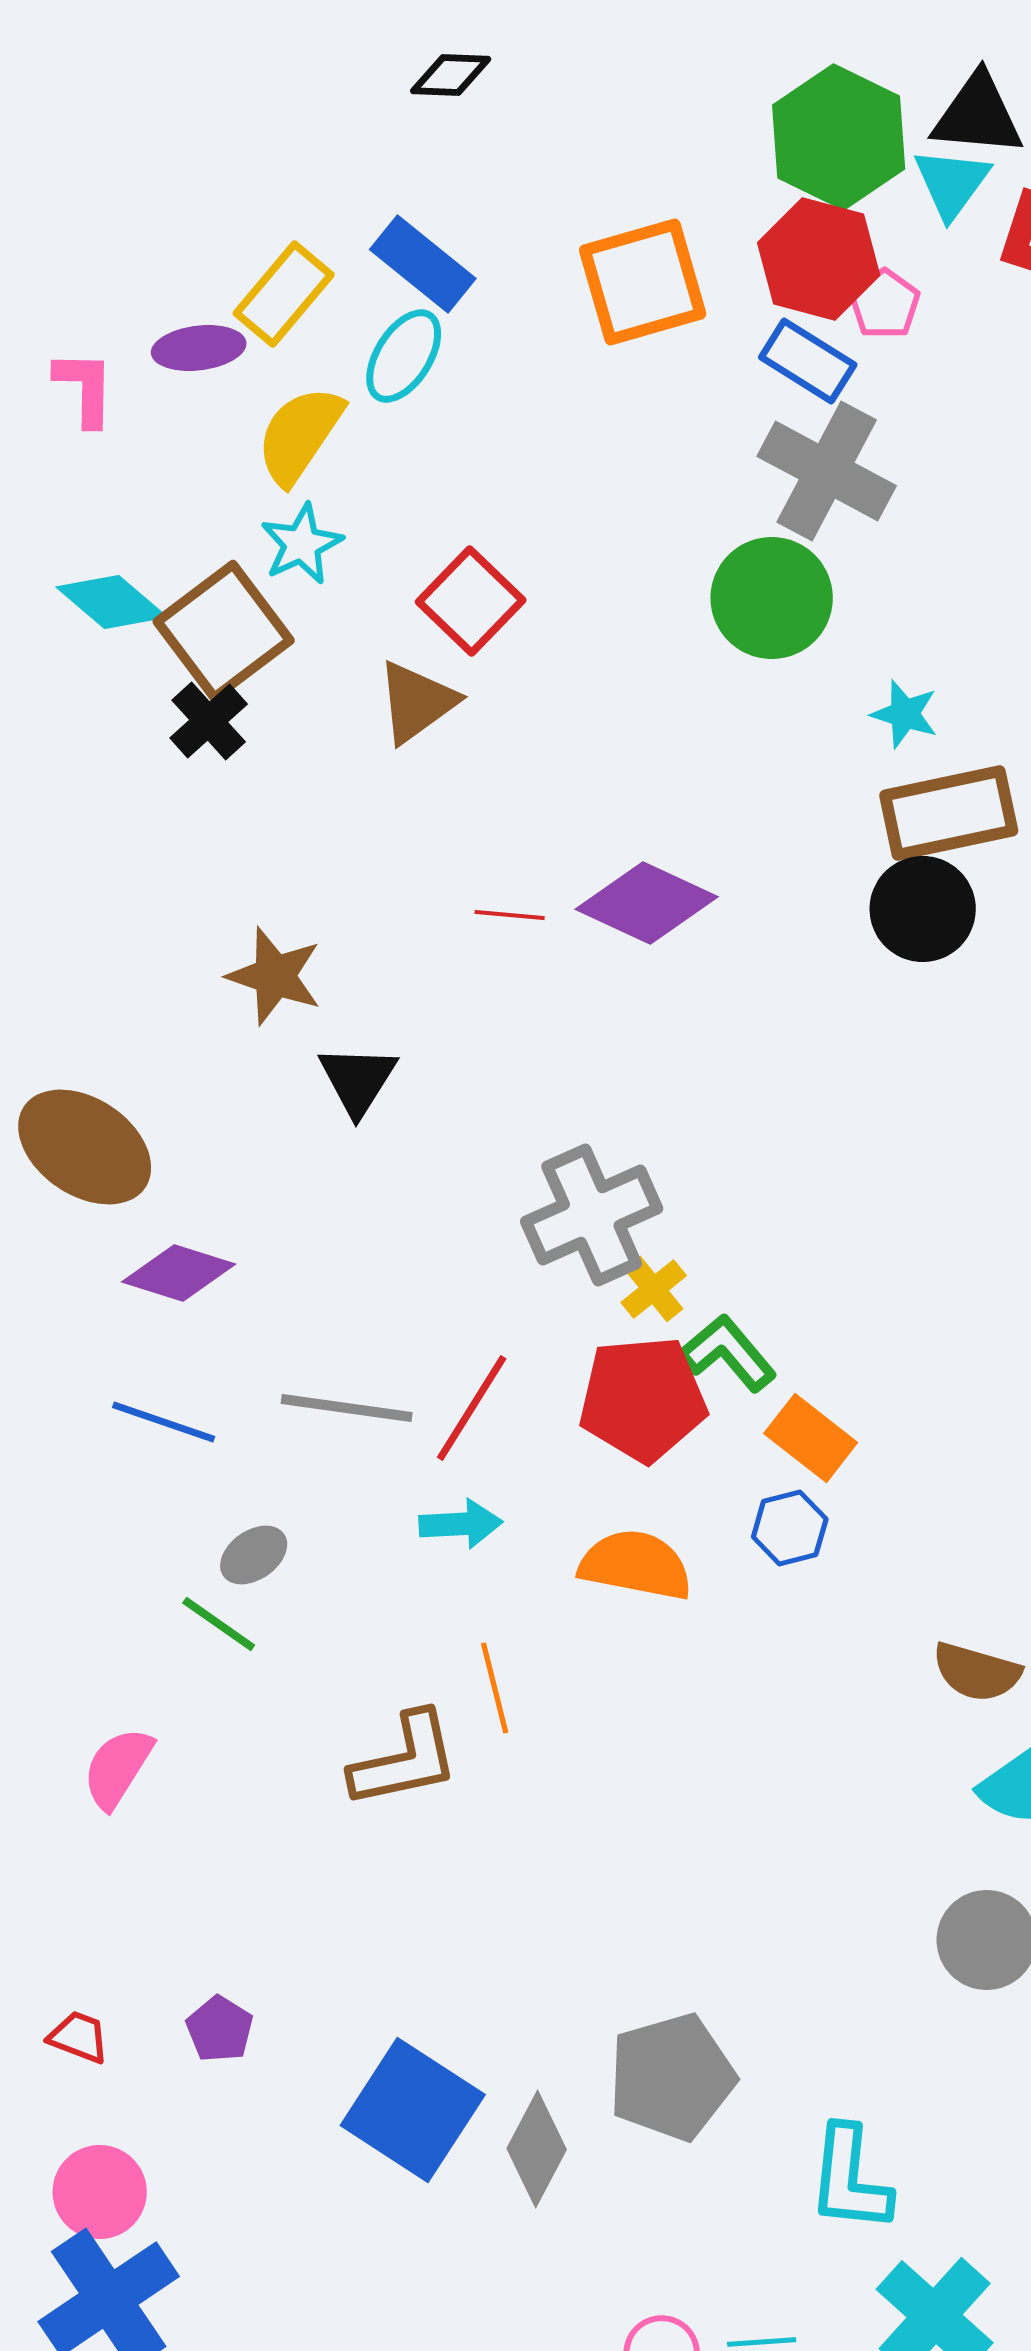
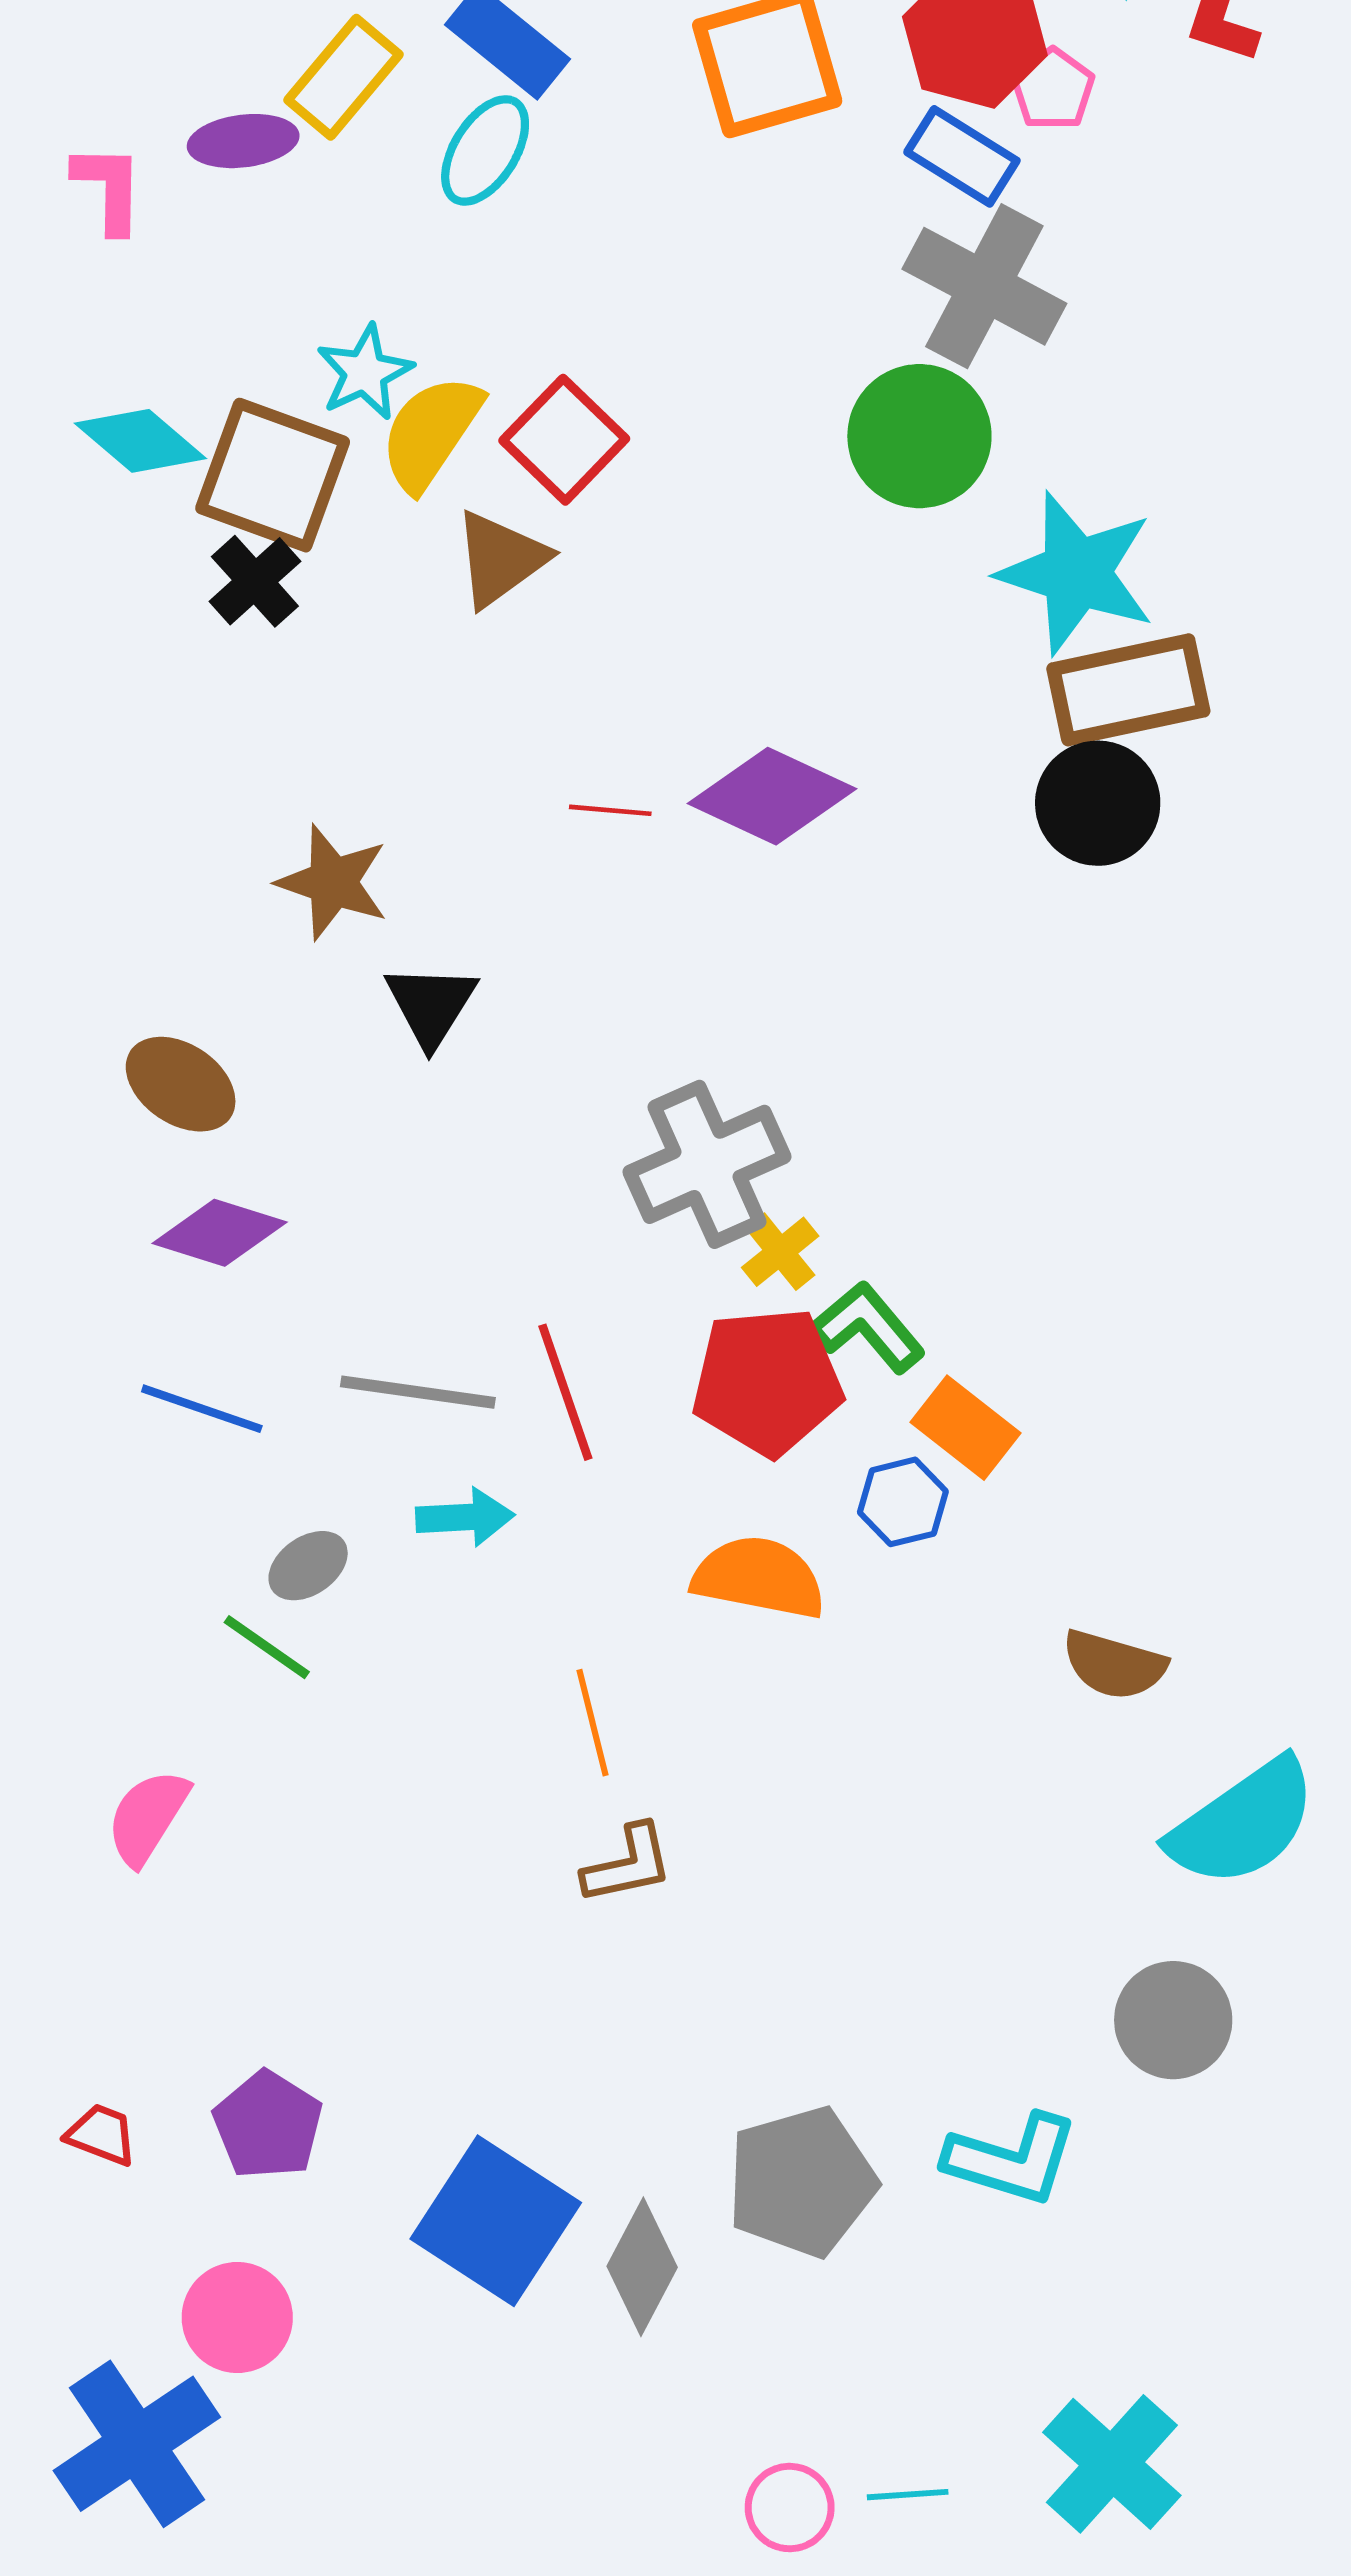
yellow semicircle: (300, 435) -> (431, 433), moved
brown square: (224, 631) -> (273, 475), turned -33
cyan star: (905, 714) -> (1076, 573), size x2.0
brown ellipse: (85, 1147) -> (181, 1084), moved, size x0.7
red line: (472, 1408) -> (565, 1392), turned -51
cyan arrow: (461, 1524) -> (465, 1517), moved
blue hexagon: (790, 1528) -> (903, 1502), moved
brown semicircle: (977, 1672) -> (1114, 1665), moved
brown L-shape: (405, 1760) -> (628, 1864), moved, size x0.7
purple pentagon: (220, 2029) -> (268, 2125), size x1.4
cyan L-shape: (850, 2179) -> (1012, 2159), moved, turned -79
pink circle: (100, 2192) -> (237, 2318), moved

